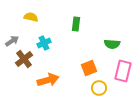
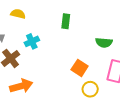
orange square: (89, 68) -> (80, 68), turned -35
orange arrow: (48, 80) -> (21, 86), moved

